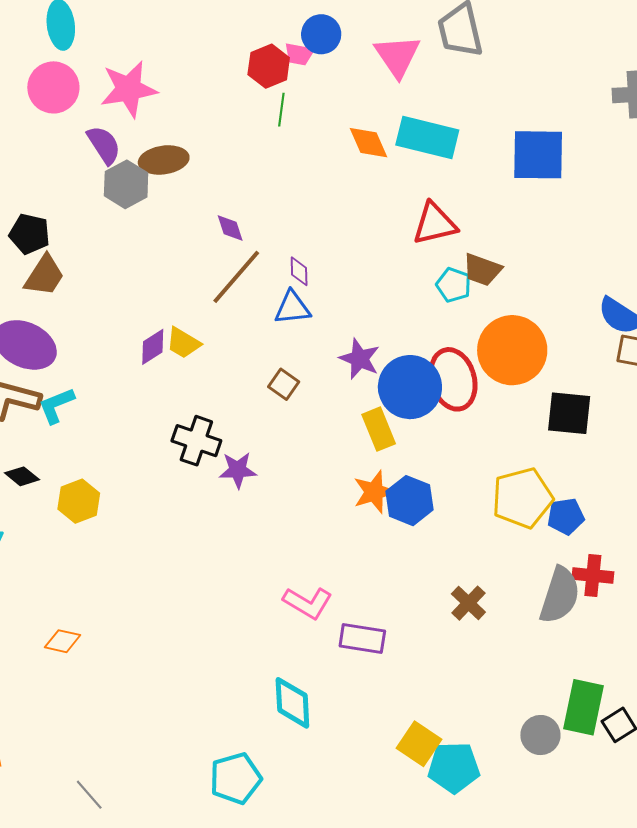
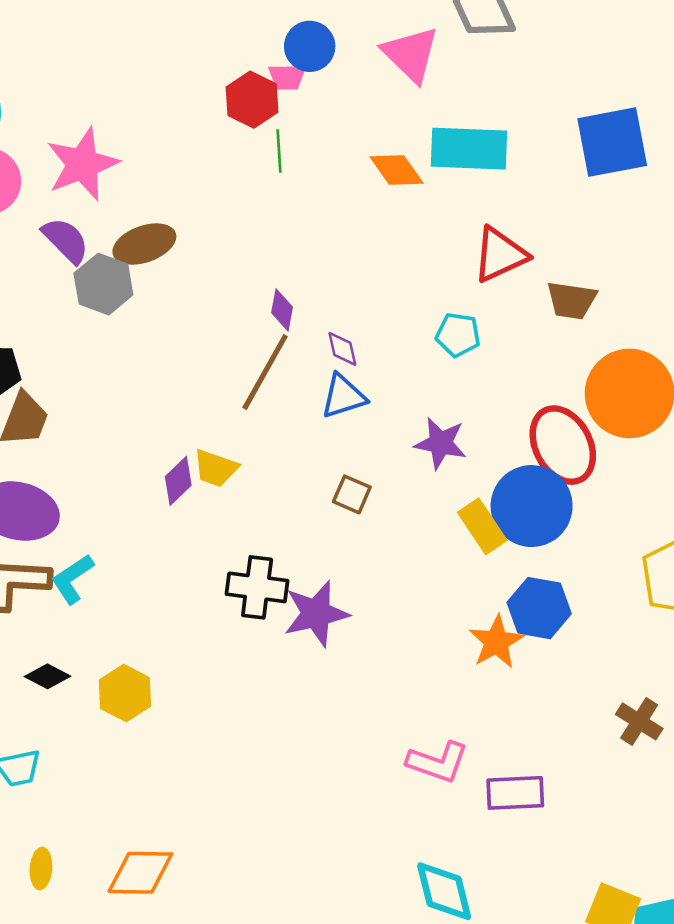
purple diamond: (230, 228) -> (282, 310), moved, turned 40
cyan pentagon: (454, 285) -> (458, 335), moved
blue circle: (410, 387) -> (532, 506), moved
purple star: (238, 470) -> (316, 614), size x1.4
orange star: (374, 492) -> (496, 642), moved
orange diamond: (63, 641) -> (140, 873), size x1.5

